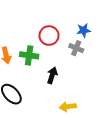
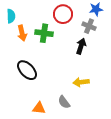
black arrow: (52, 75) -> (81, 46), moved

